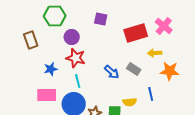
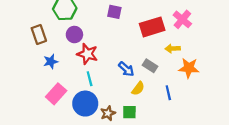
purple circle: (72, 37) -> (74, 35), moved
blue star: (51, 69) -> (51, 61), moved
pink rectangle: (47, 95) -> (56, 94), turned -48
yellow semicircle: (130, 102) -> (138, 88), moved, turned -48

